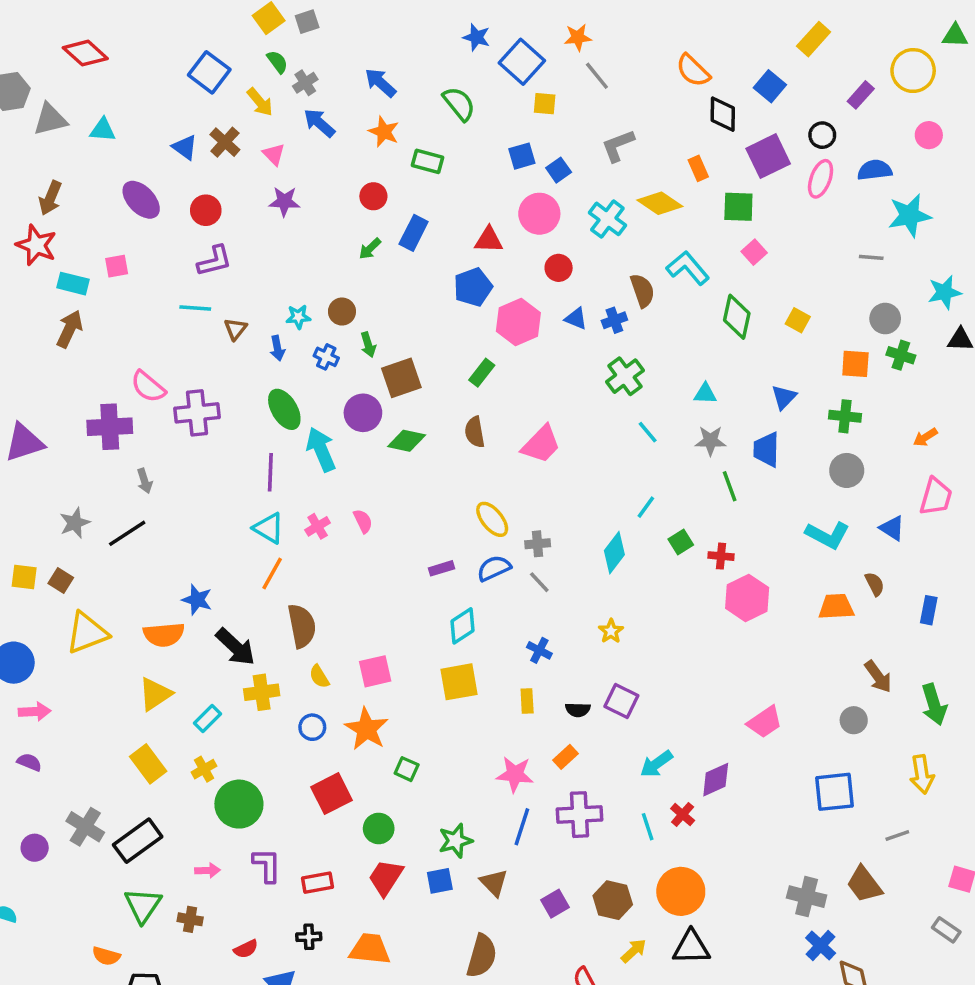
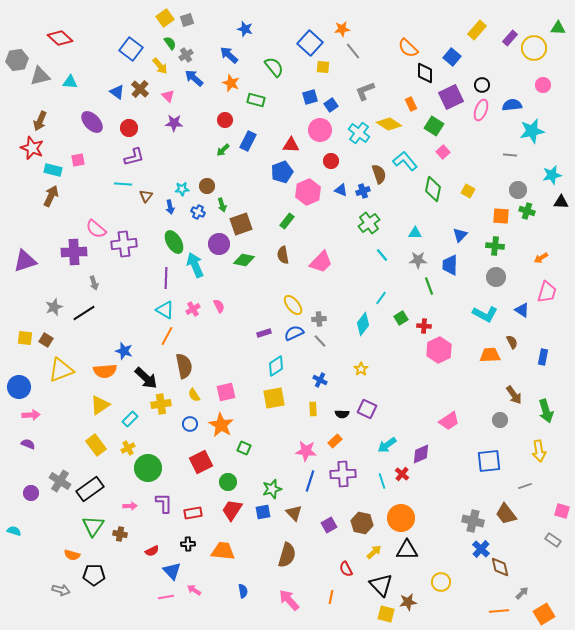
blue star: (476, 37) -> (245, 29), moved
purple rectangle: (861, 95) -> (510, 38), moved
green square: (738, 207) -> (434, 126), turned 30

